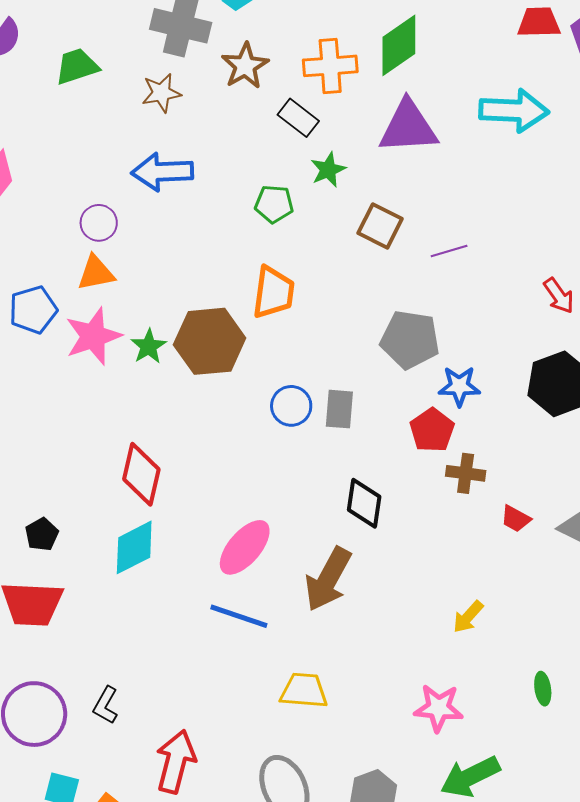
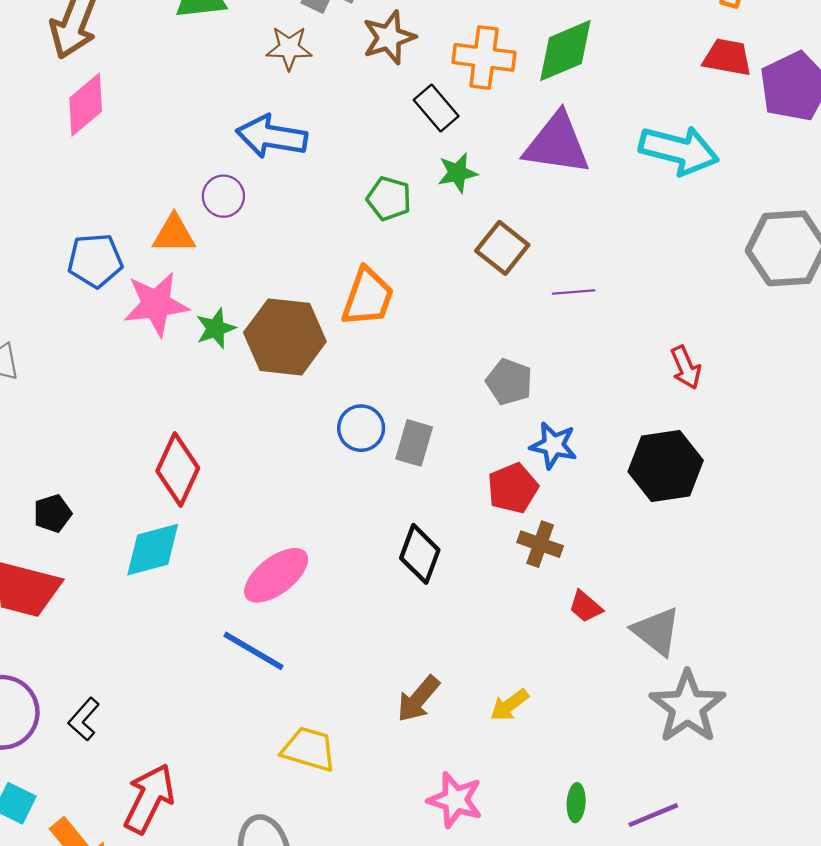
purple circle: (99, 223) -> (223, 196), moved
gray pentagon: (410, 340) -> (509, 382), size x0.7
brown arrow: (328, 579) -> (418, 699), moved, size x0.7

